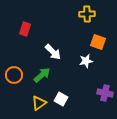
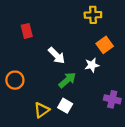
red rectangle: (25, 29) -> (27, 31), turned -32
orange square: (98, 42) -> (105, 45), turned 35
green arrow: (42, 75) -> (67, 80), moved

